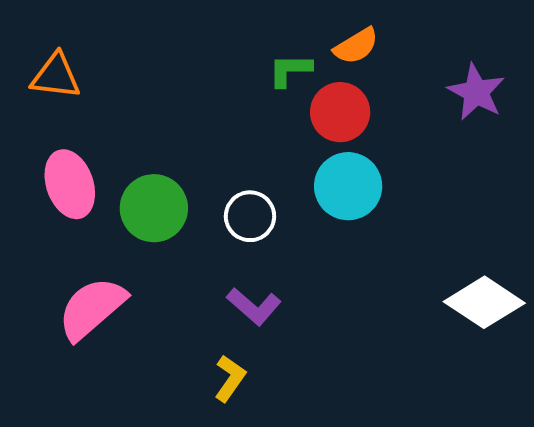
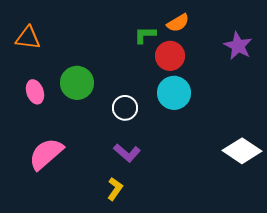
pink ellipse: (70, 184) -> (35, 92), size x0.7
green circle: (154, 208) -> (77, 83), moved

